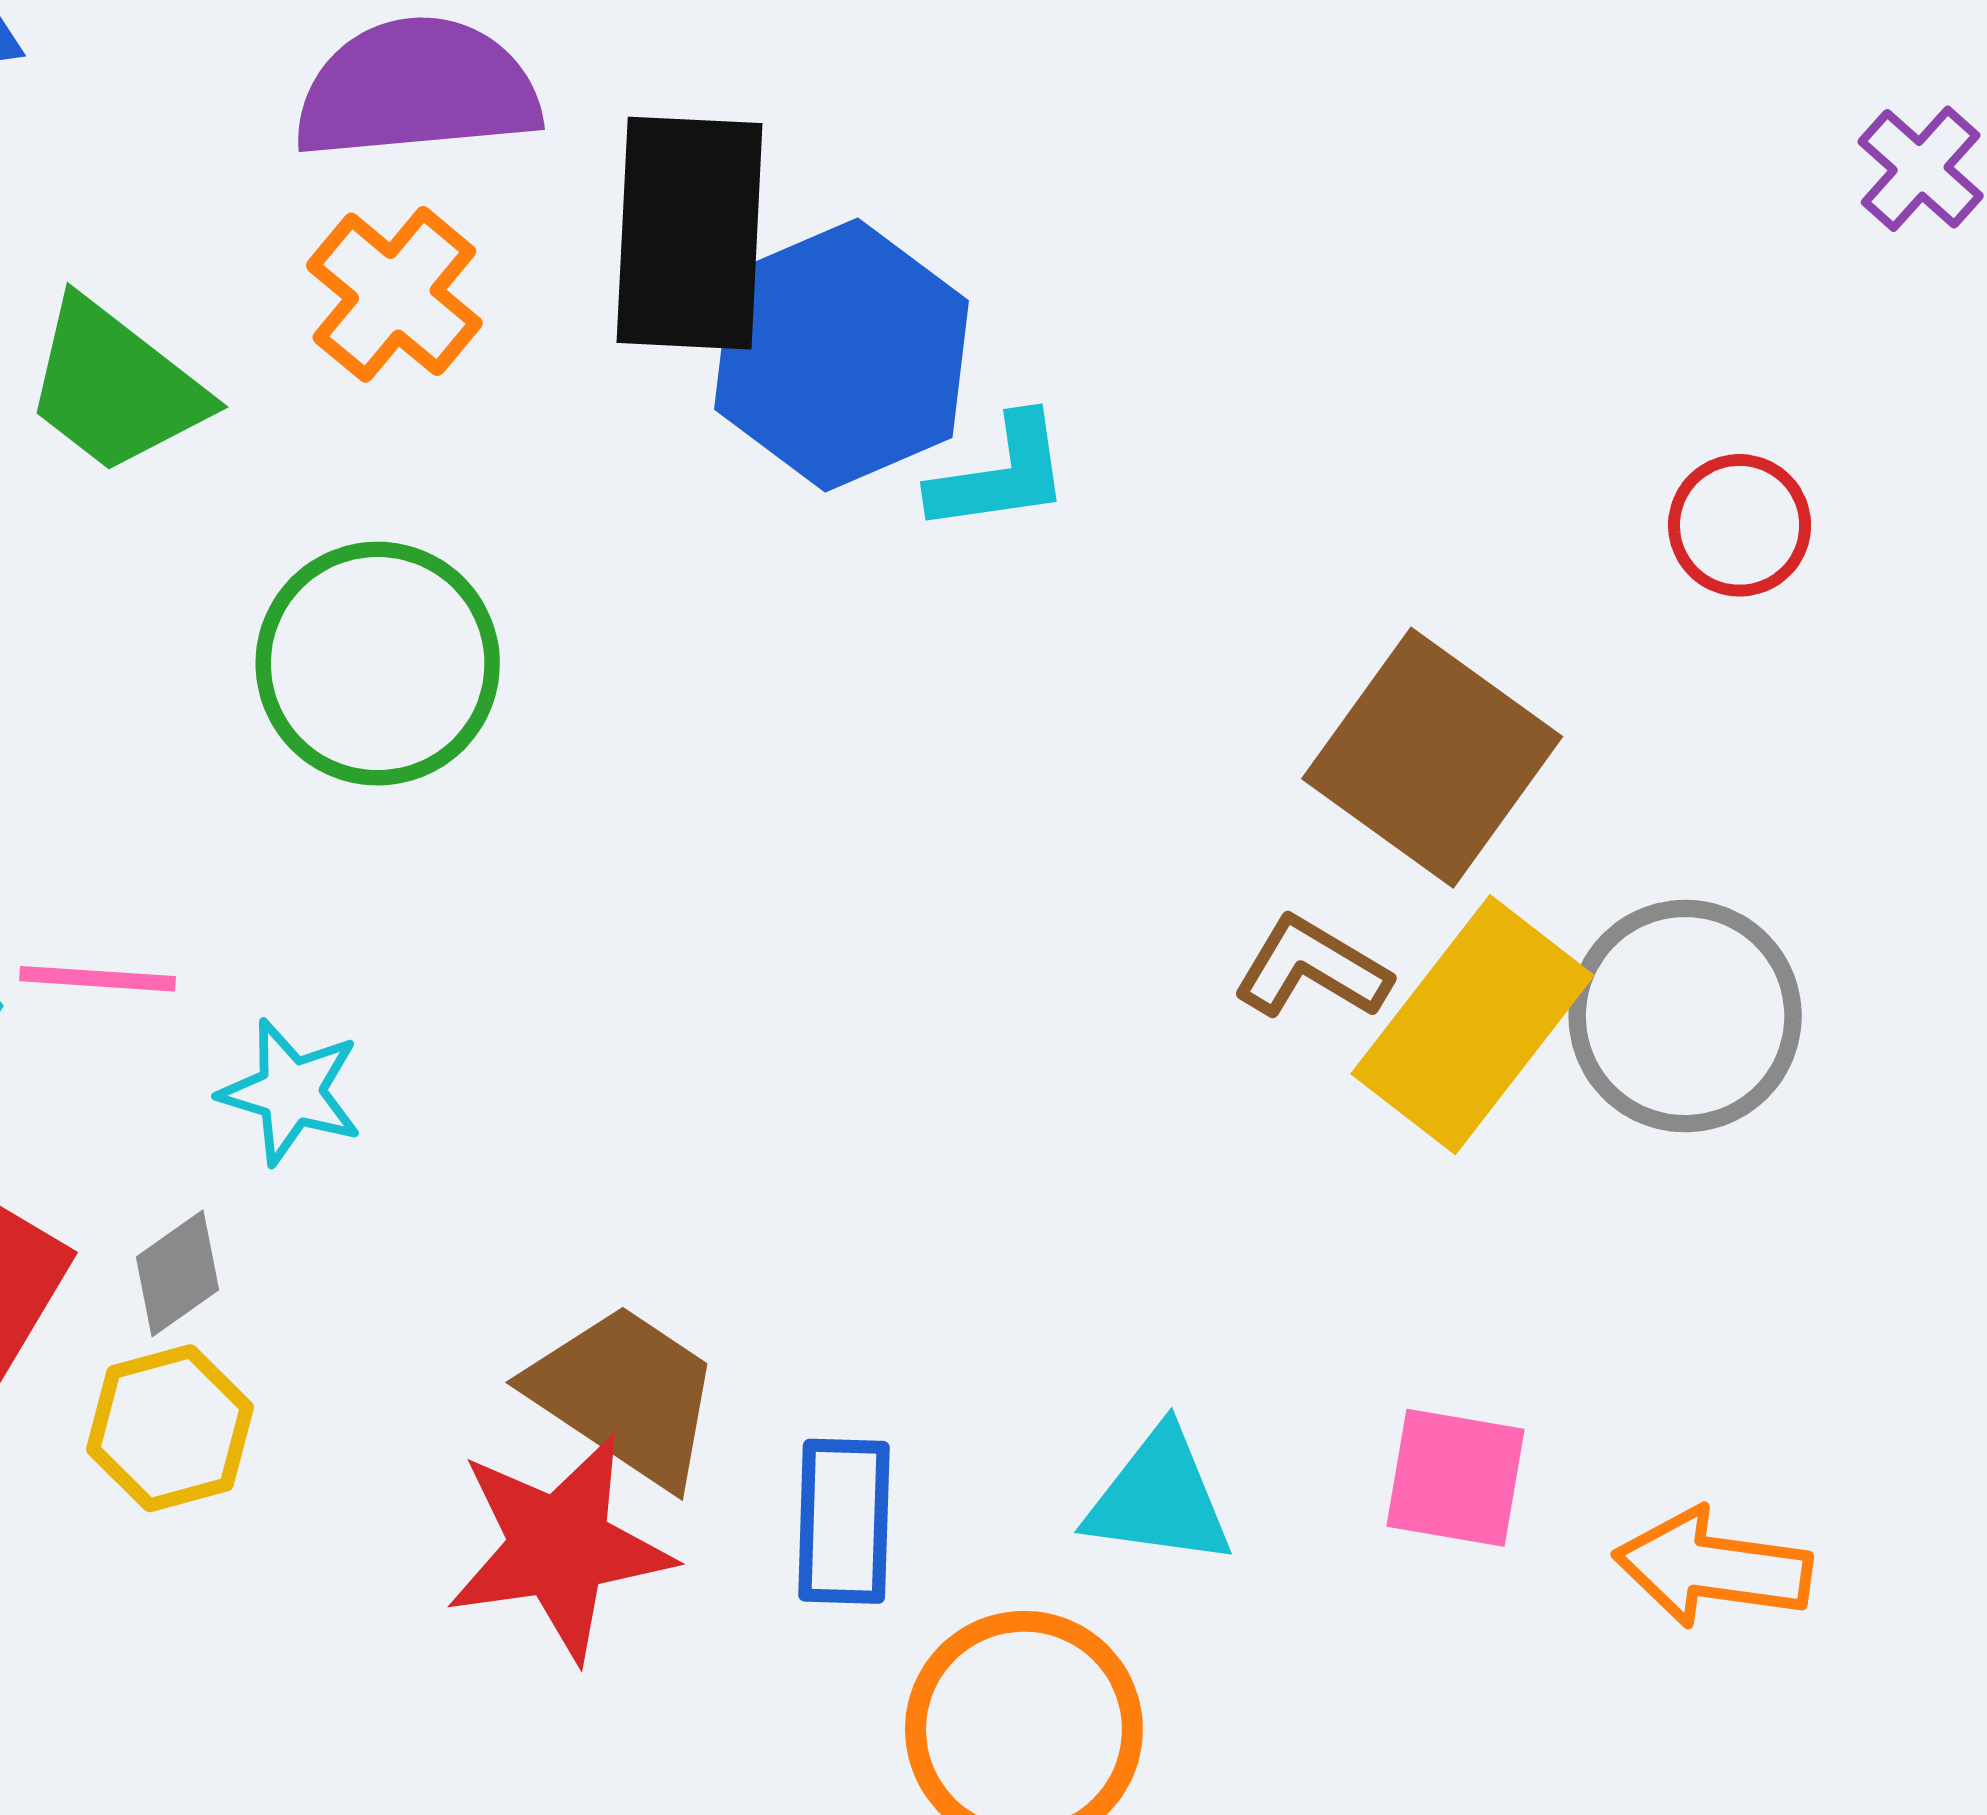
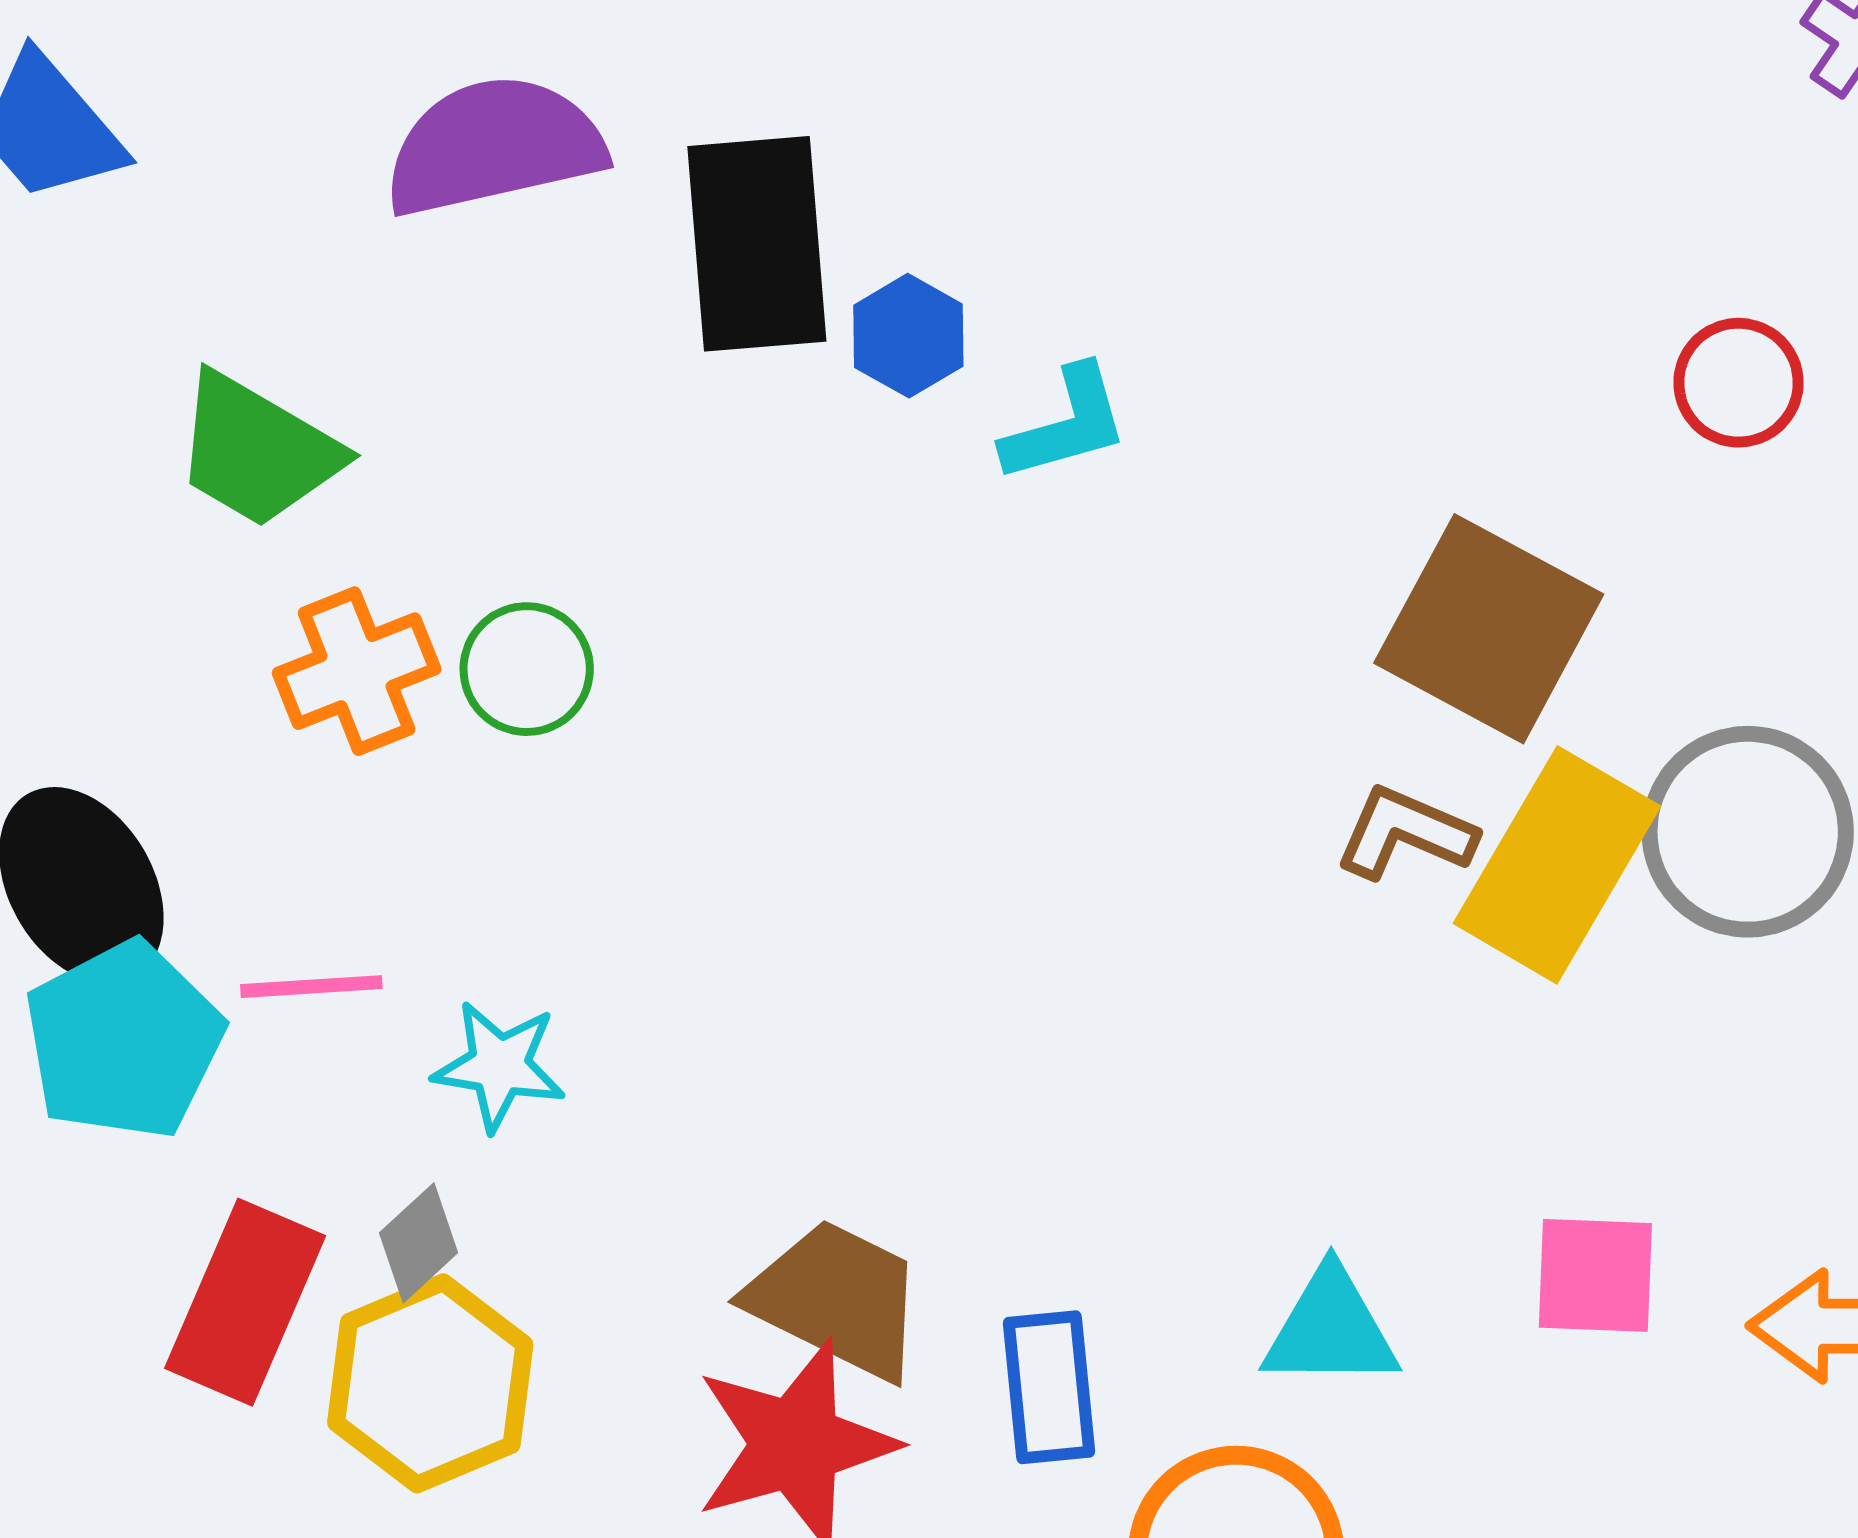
orange cross: (394, 294) -> (357, 671), moved, turned 36
blue hexagon: (842, 355) -> (908, 336), size x0.5
green circle: (378, 664) -> (527, 669), size x0.6
yellow hexagon: (170, 1428) -> (430, 1383), size x1.4

